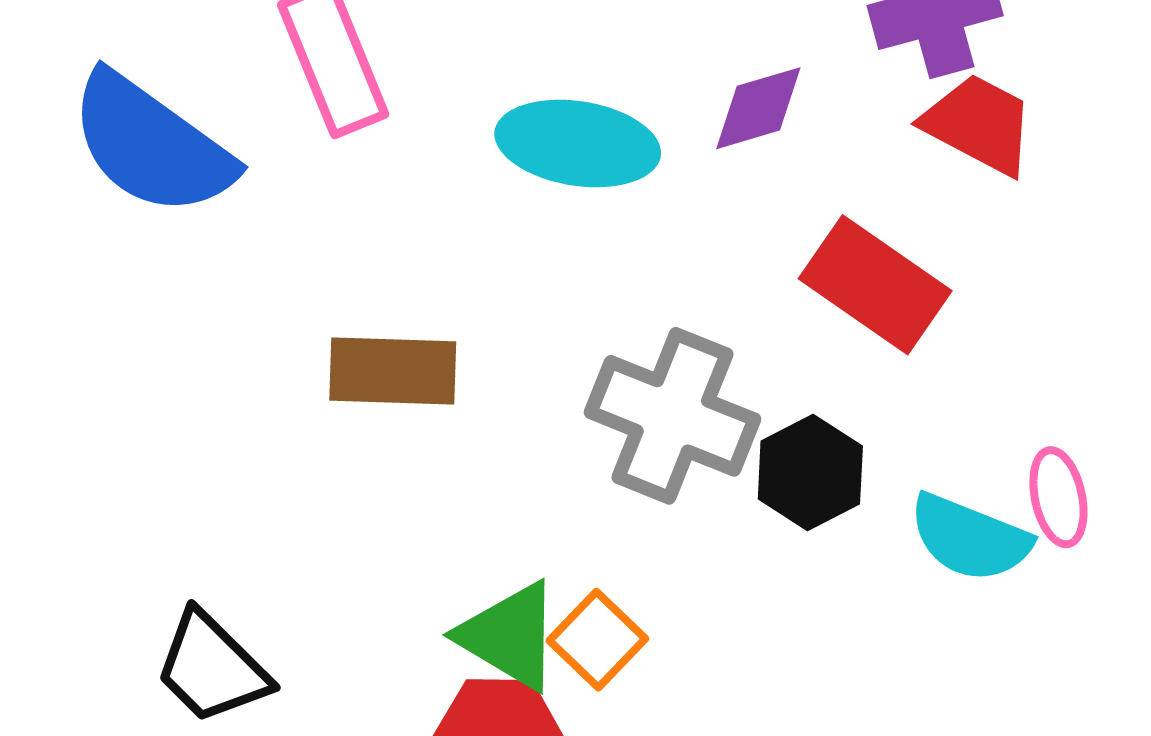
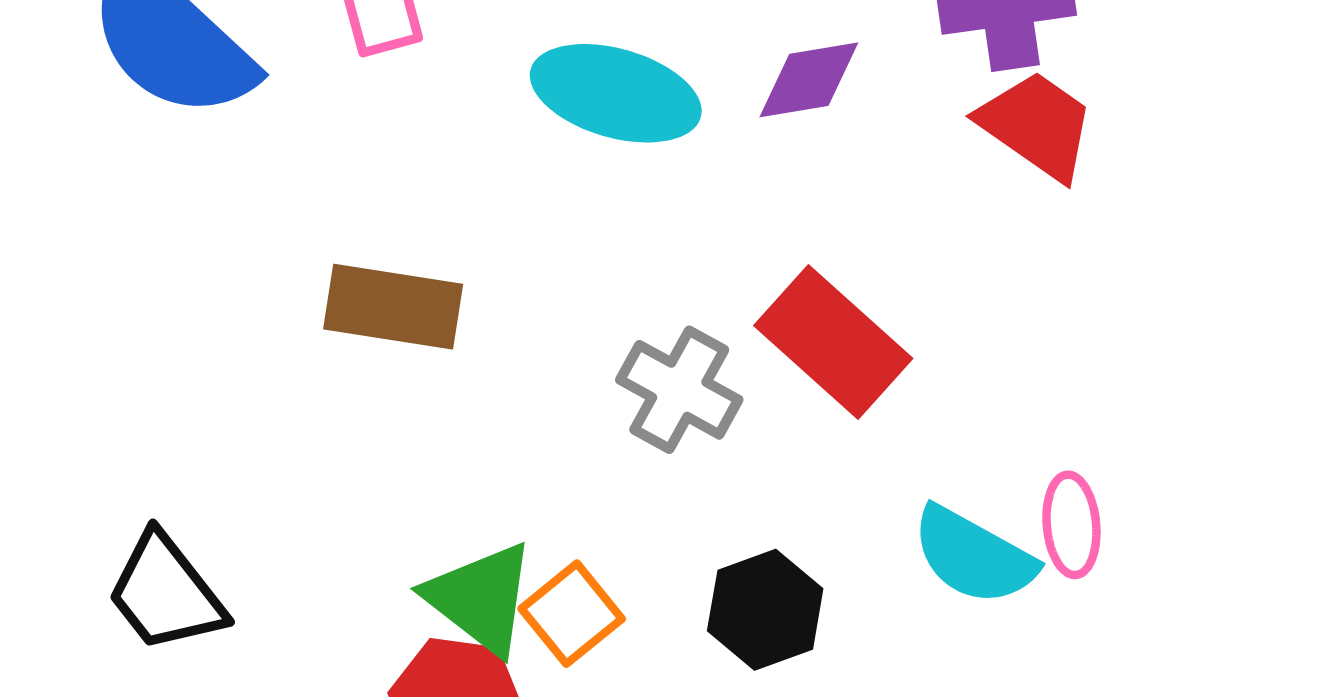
red rectangle: (875, 285) -> (833, 342), moved
gray cross: (672, 416) -> (679, 390), size x0.7
black hexagon: (810, 473) -> (765, 610), moved

